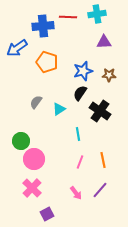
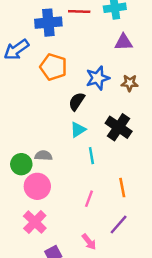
black semicircle: (80, 93) -> (77, 101), moved
gray semicircle: (36, 102) -> (43, 156), moved, turned 56
cyan triangle: (59, 109) -> (78, 130), moved
pink line: (80, 162) -> (89, 199), moved
pink arrow: (76, 193) -> (89, 242), moved

